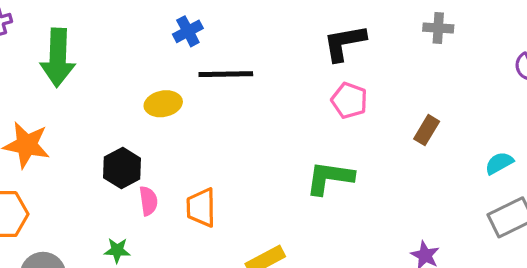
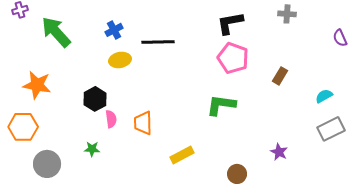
blue cross: (188, 31) -> (114, 30), moved
green arrow: (58, 58) -> (56, 32), turned 136
pink pentagon: (349, 100) -> (233, 58), size x1.4

